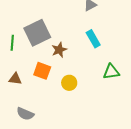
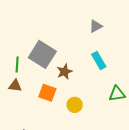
gray square: (37, 33) -> (42, 54), turned -32
brown triangle: (15, 79) -> (15, 86), moved

